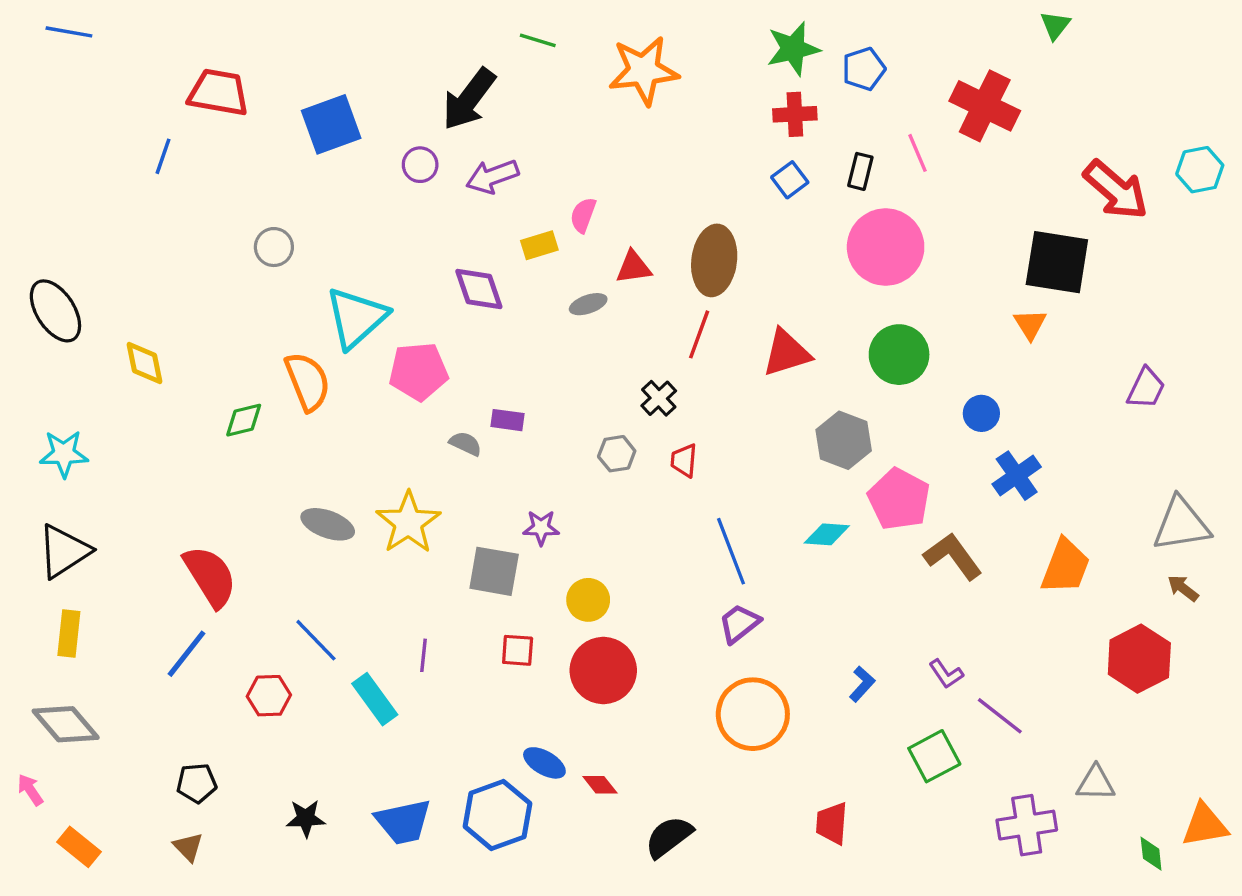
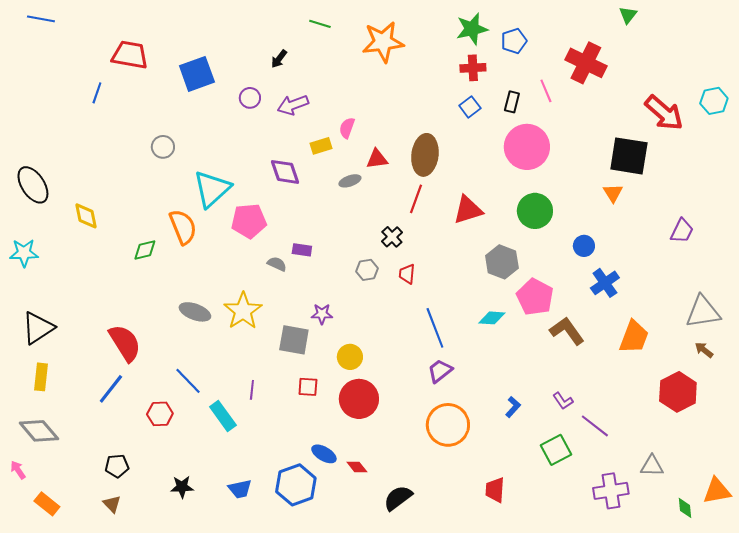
black arrow: (469, 99) -> (279, 59), size x0.5
cyan star: (64, 454) -> (24, 253), moved
blue trapezoid: (403, 822) -> (240, 489), size x0.7

